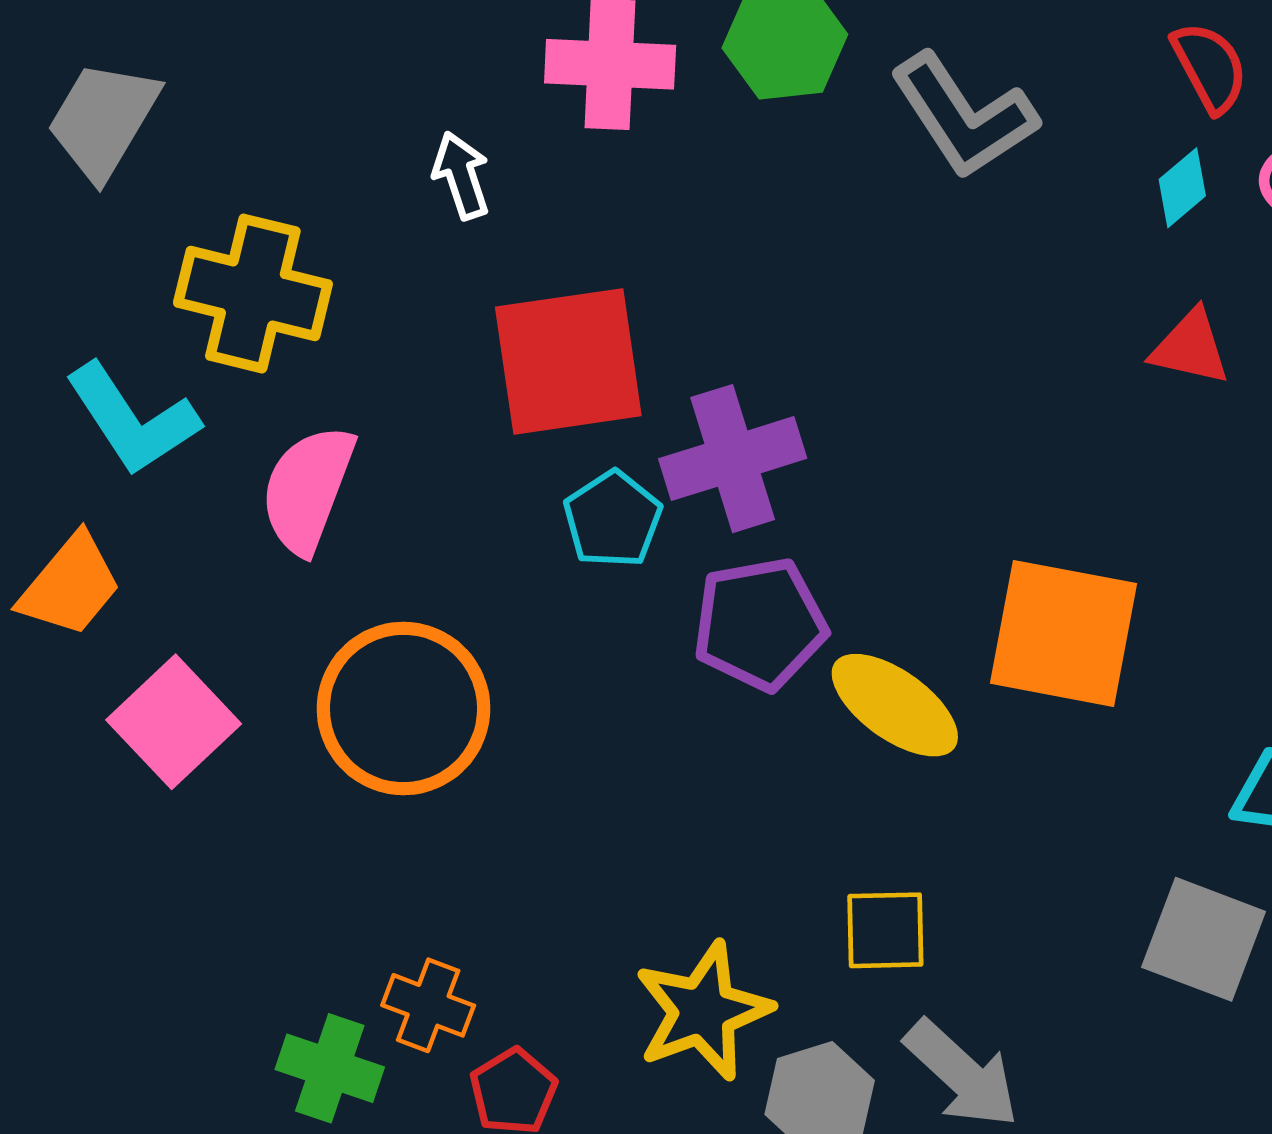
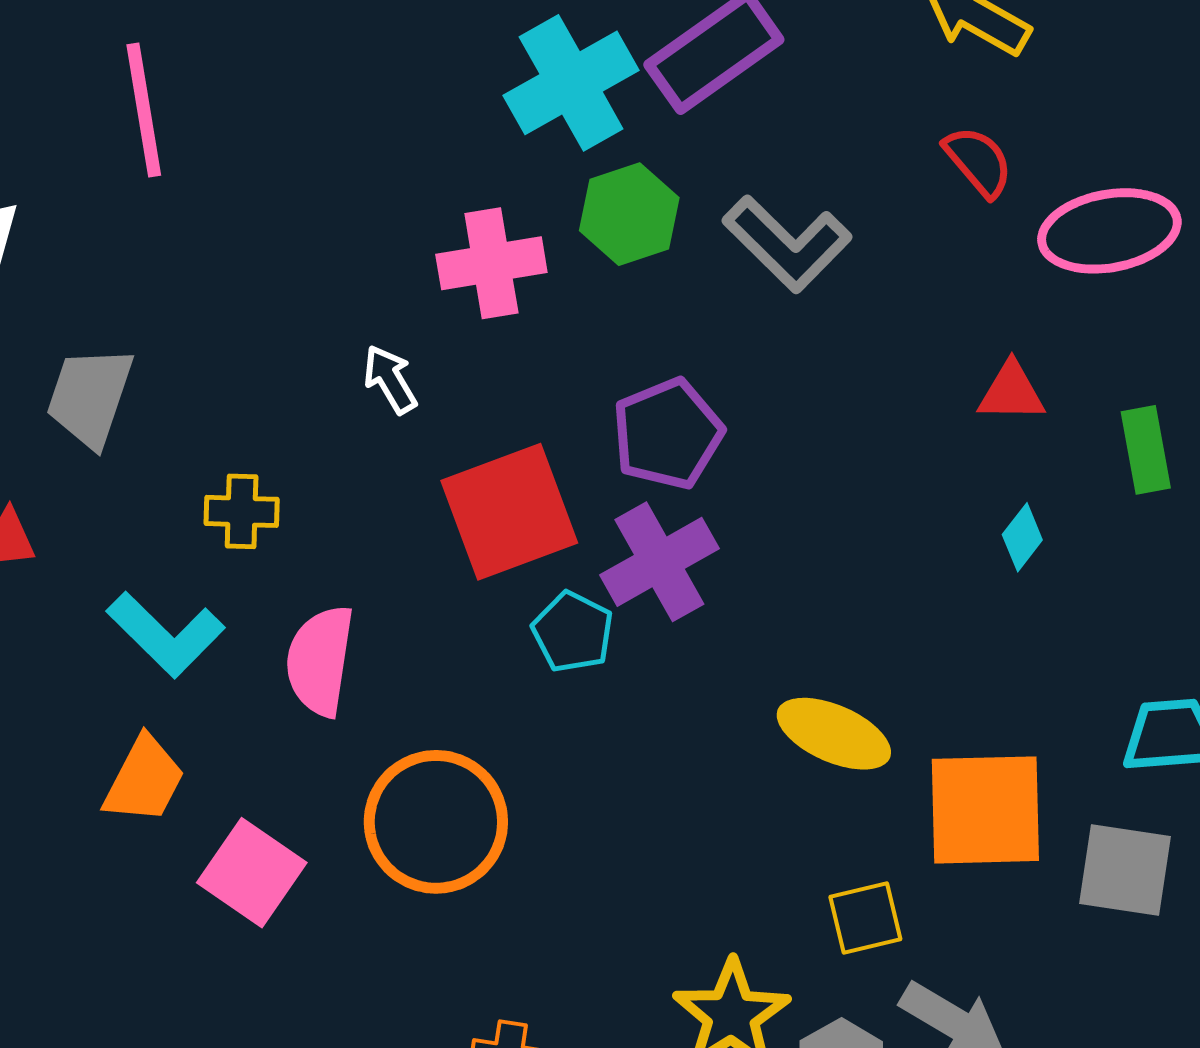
cyan diamond: (1182, 188) -> (1022, 537), moved
yellow cross: (253, 294) -> (242, 511), size x0.6
purple pentagon: (760, 624) -> (668, 434), moved
orange square: (1064, 633) -> (985, 810), moved

